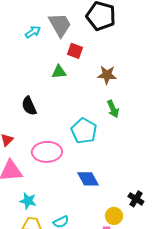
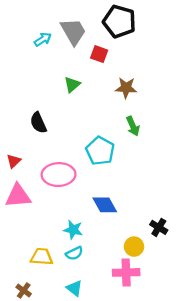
red square: (75, 51) -> (99, 54), moved
green triangle: (59, 72) -> (72, 84), turned -35
cyan star: (28, 201) -> (73, 230), moved

